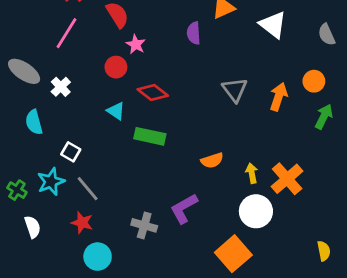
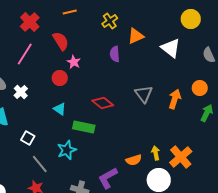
red diamond: (153, 93) -> (103, 103), moved
orange semicircle: (212, 160) -> (134, 160), moved
cyan star: (51, 182) -> (67, 150), moved

